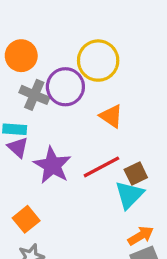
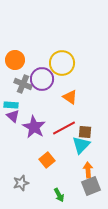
brown square: (136, 173) -> (85, 132), turned 32
orange square: (26, 219) -> (47, 160), moved
orange arrow: (141, 236) -> (88, 170), turned -63

